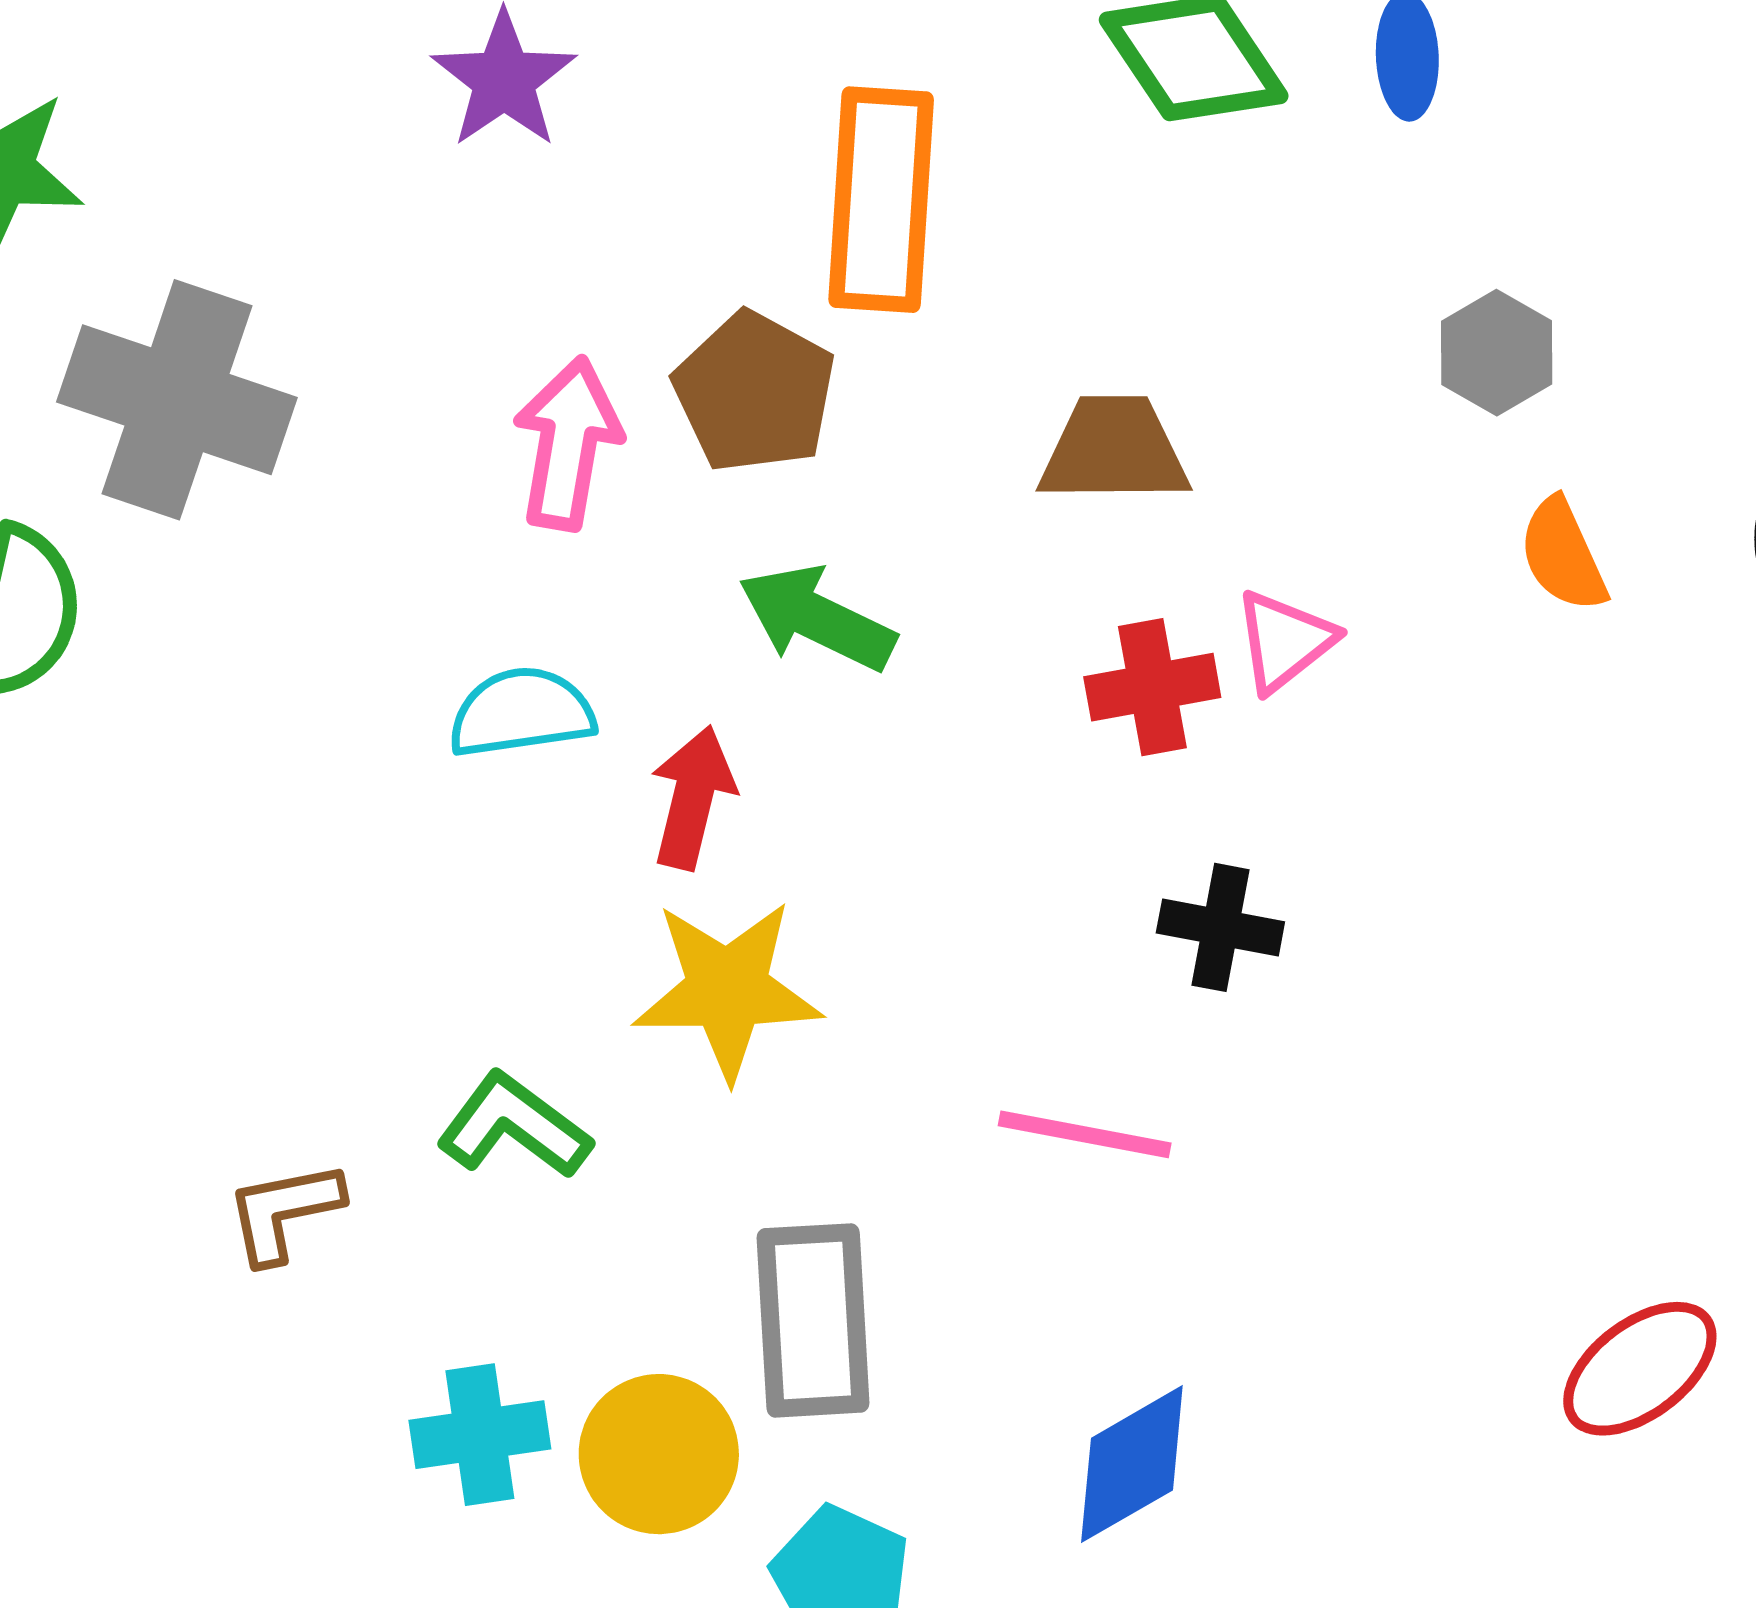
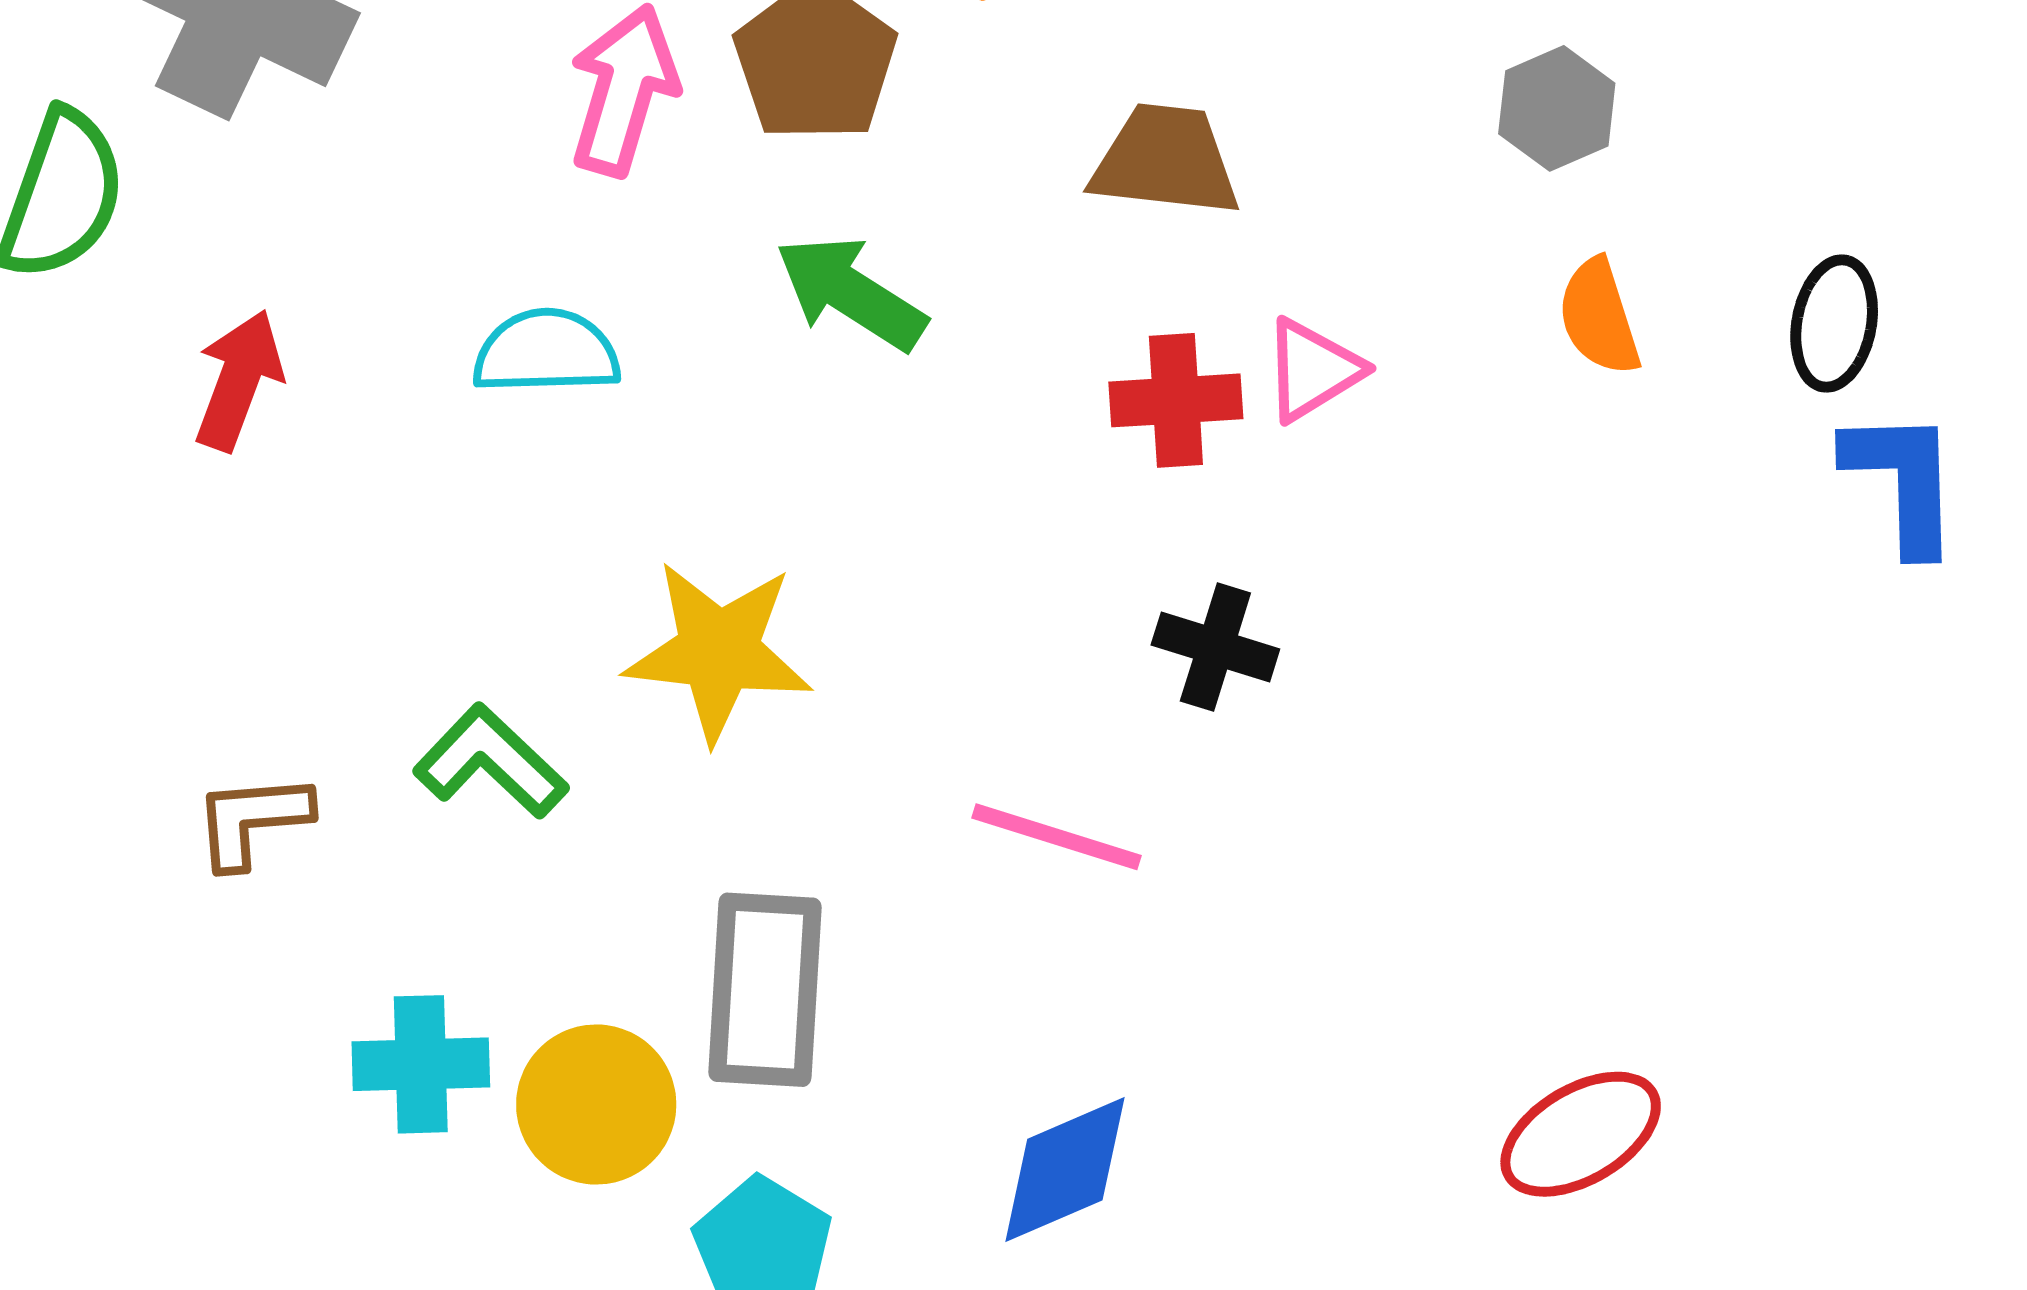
red arrow: (693, 797) -> (239, 380), moved

